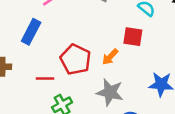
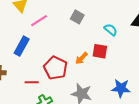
orange arrow: (110, 57) -> (81, 58), moved

